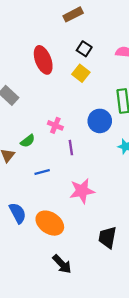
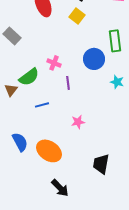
green semicircle: (28, 141) -> (29, 77), size x1.5
pink star: (82, 191) -> (78, 122), size x0.6

